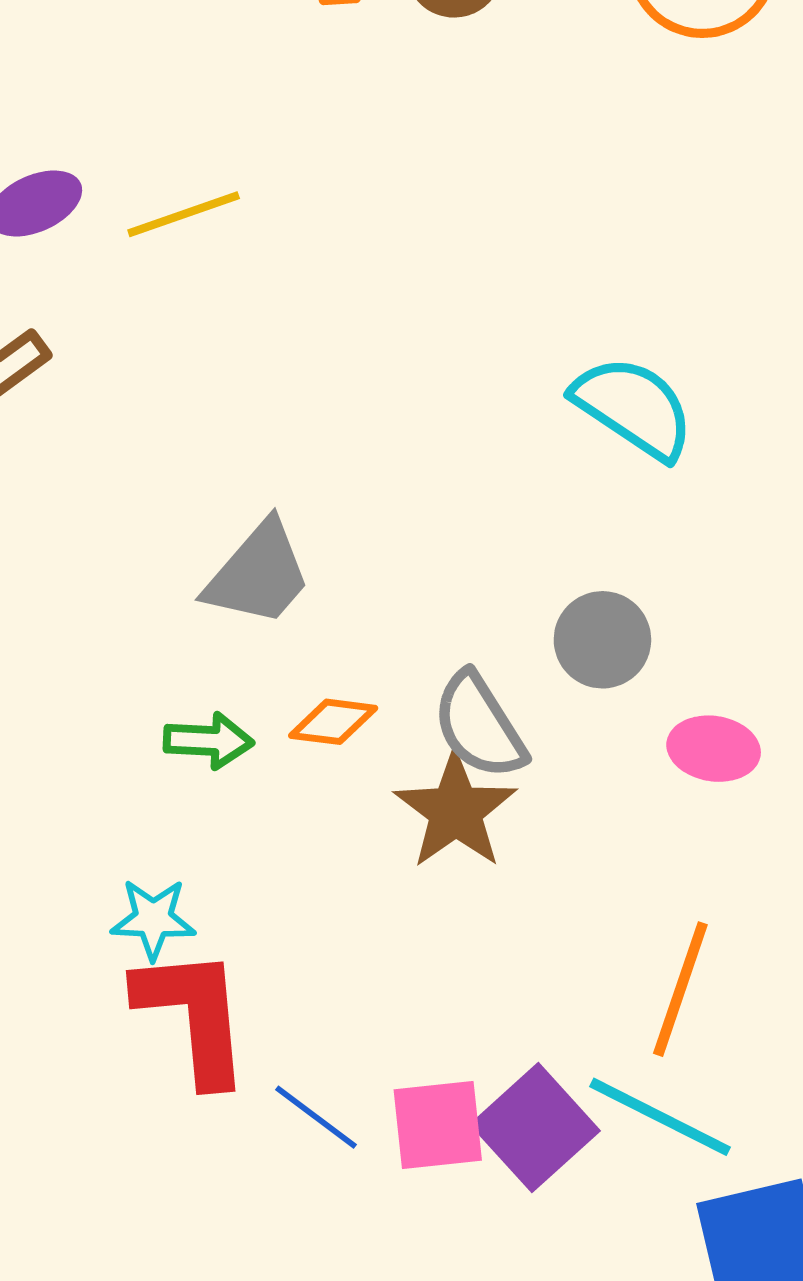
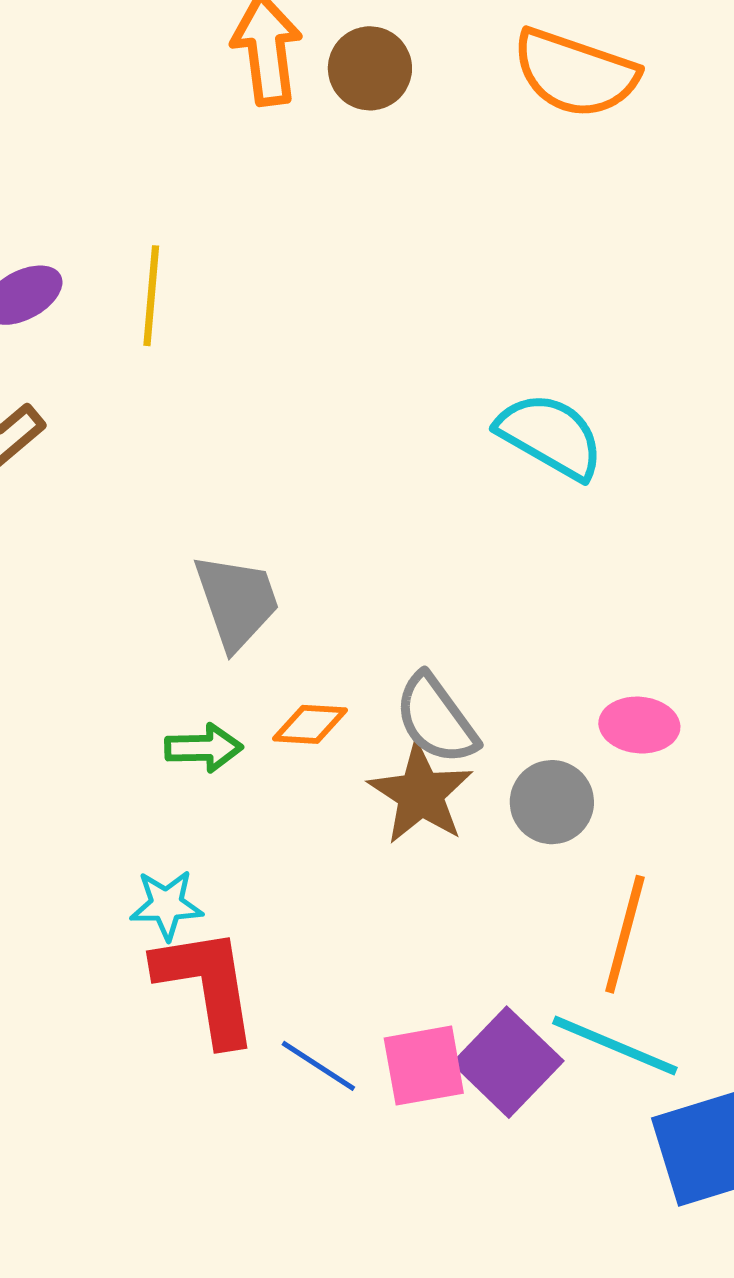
yellow line: (184, 214) -> (151, 296), turned -62
gray trapezoid: (258, 574) -> (237, 601), turned -56
gray circle: (602, 640) -> (552, 802), moved

